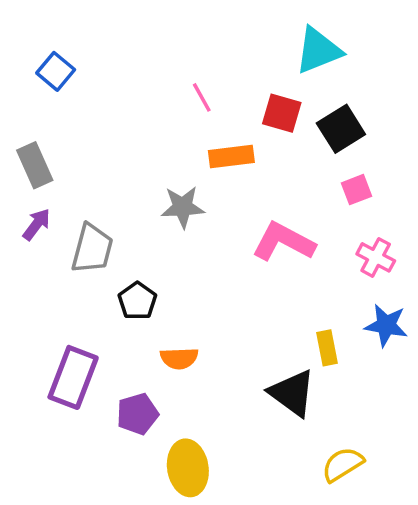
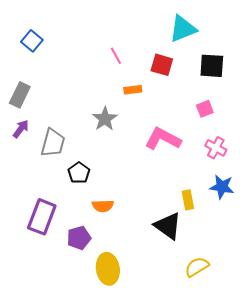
black square: (341, 129) -> (212, 66), moved, turned 36
orange rectangle: (231, 157) -> (133, 90), size x0.7
gray rectangle: (35, 165) -> (20, 95), turned 50
gray star: (183, 207) -> (105, 119), turned -30

